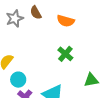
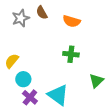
green cross: (65, 54) -> (71, 54), turned -35
green triangle: (91, 80) -> (96, 81), turned -35

